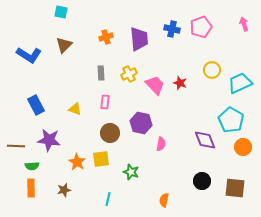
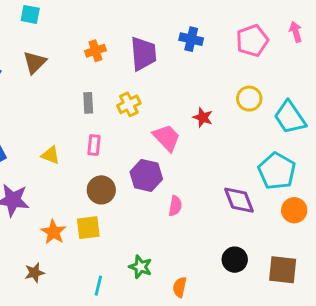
pink pentagon: (201, 27) -> (252, 41), moved
cyan trapezoid: (240, 83) -> (290, 117), turned -100
pink trapezoid: (155, 85) -> (167, 138), moved
green star: (131, 172) -> (140, 267), moved

